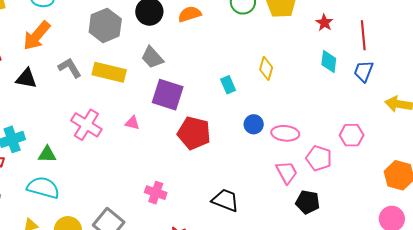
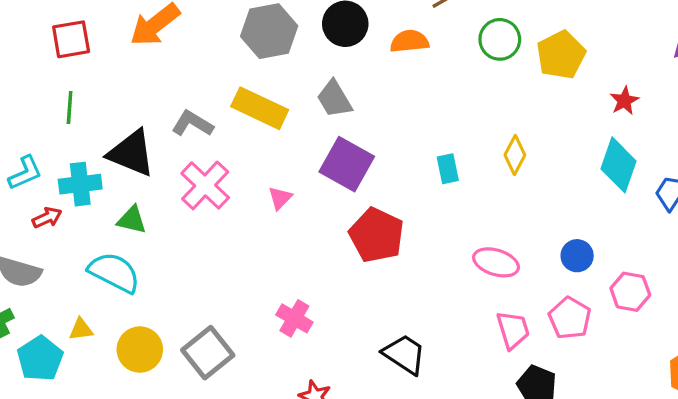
cyan diamond: (329, 61) -> (619, 165), size x1.4
gray L-shape: (70, 68) -> (192, 124), moved, turned -40
black triangle: (26, 78) -> (131, 153), moved, size x1.4
pink triangle: (132, 123) -> (280, 198), turned 49
blue circle: (254, 124) -> (577, 256), moved
pink ellipse: (285, 133) -> (496, 262), moved

